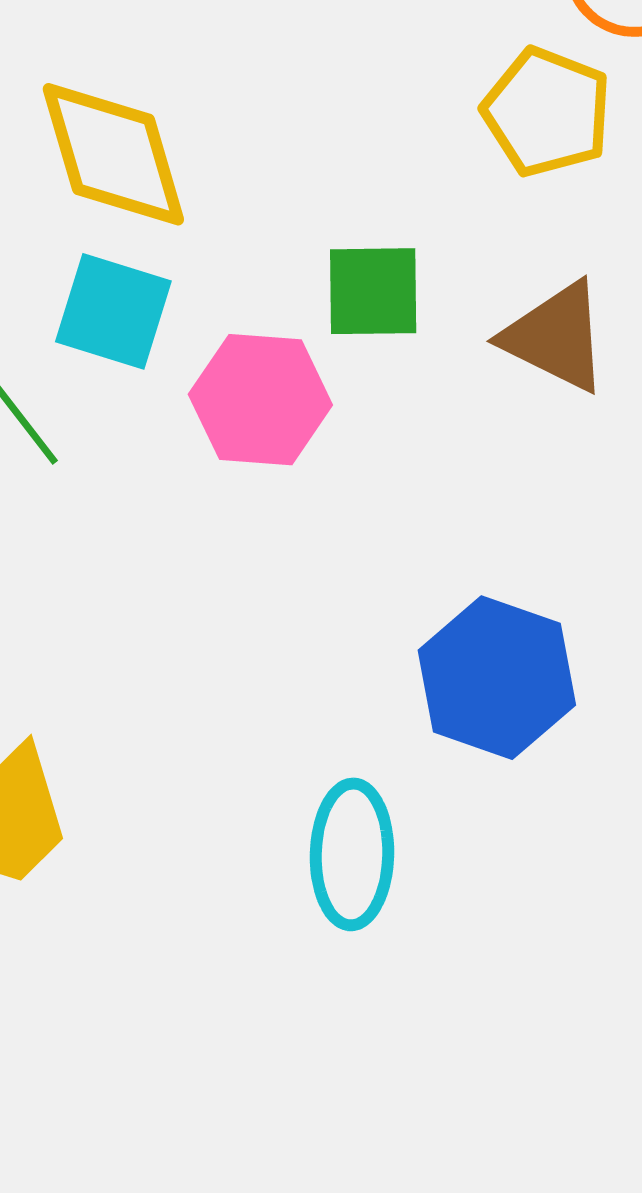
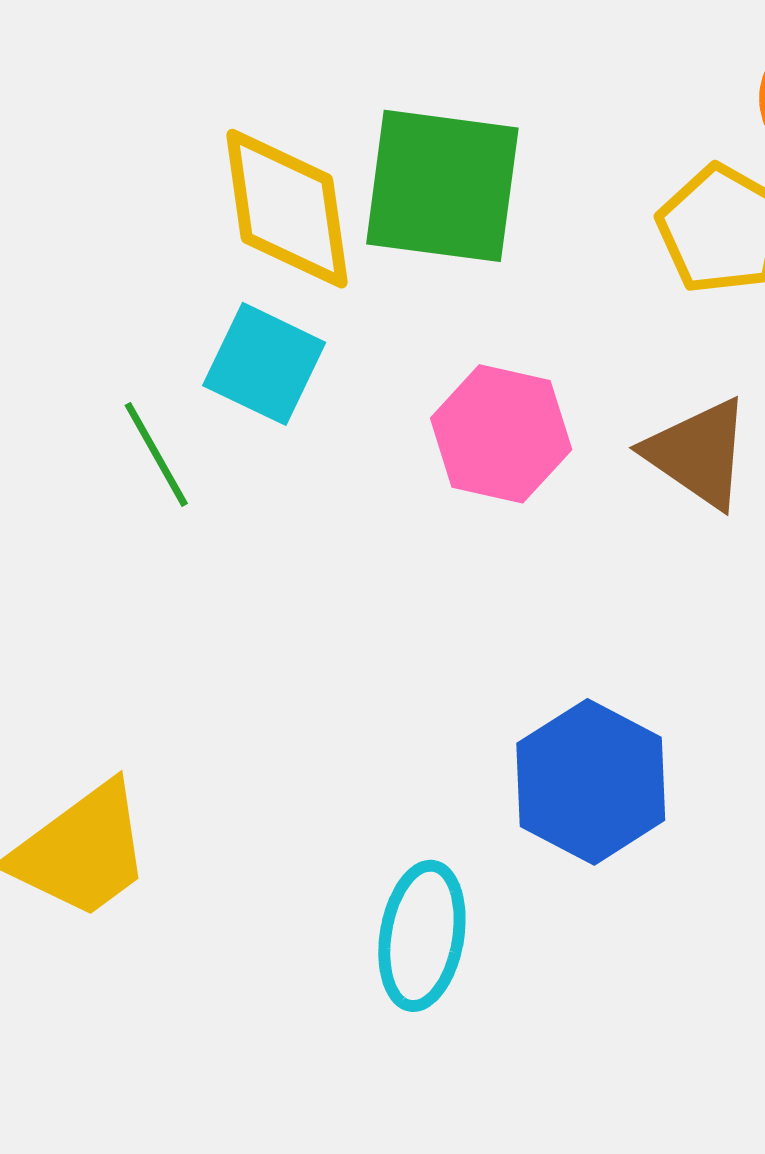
green square: (373, 291) -> (442, 186), moved, size x1.6
pink hexagon: (260, 400) -> (501, 434), moved

